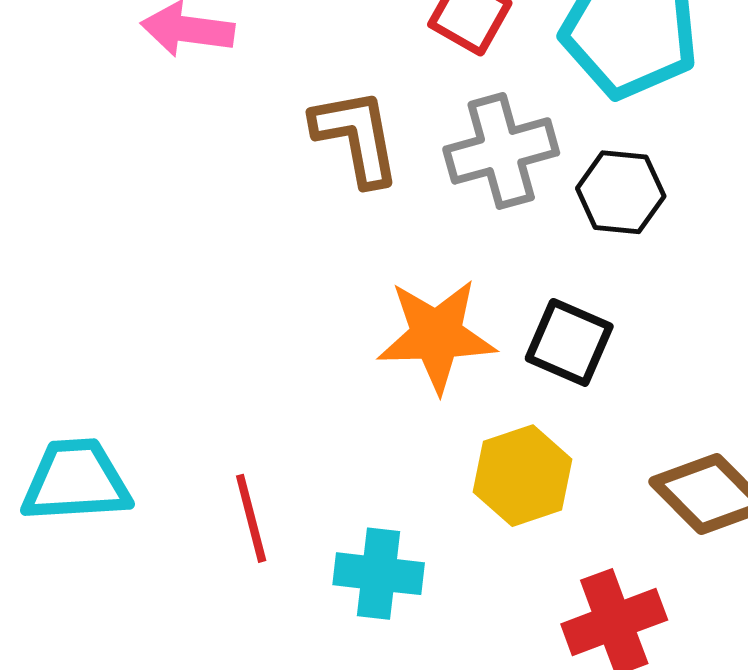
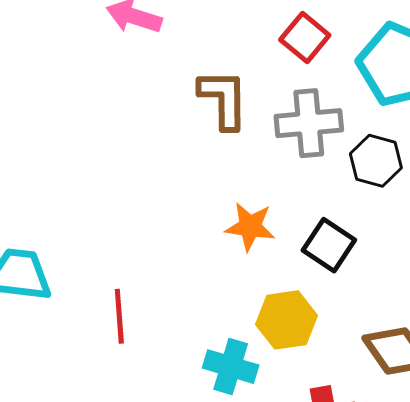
orange star: (436, 335) -> (250, 227), size x0.7
cyan cross: (379, 574) -> (231, 367), moved

